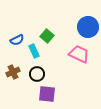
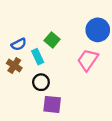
pink trapezoid: (79, 54) -> (88, 60), turned -80
brown cross: (13, 72) -> (14, 66), moved, turned -32

